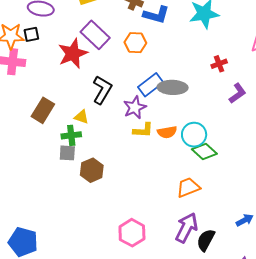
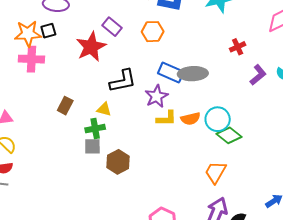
purple rectangle: (95, 35) -> (112, 27), size x0.7
blue rectangle: (151, 85) -> (171, 73), turned 65
black L-shape: (102, 90) -> (123, 81), turned 52
brown rectangle: (43, 110) -> (65, 106), size x0.7
orange trapezoid: (188, 187) -> (215, 172), turned -35

